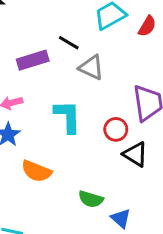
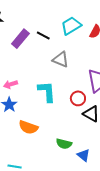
black line: (69, 43) -> (43, 36), moved
purple rectangle: (33, 60) -> (20, 39), moved, turned -30

